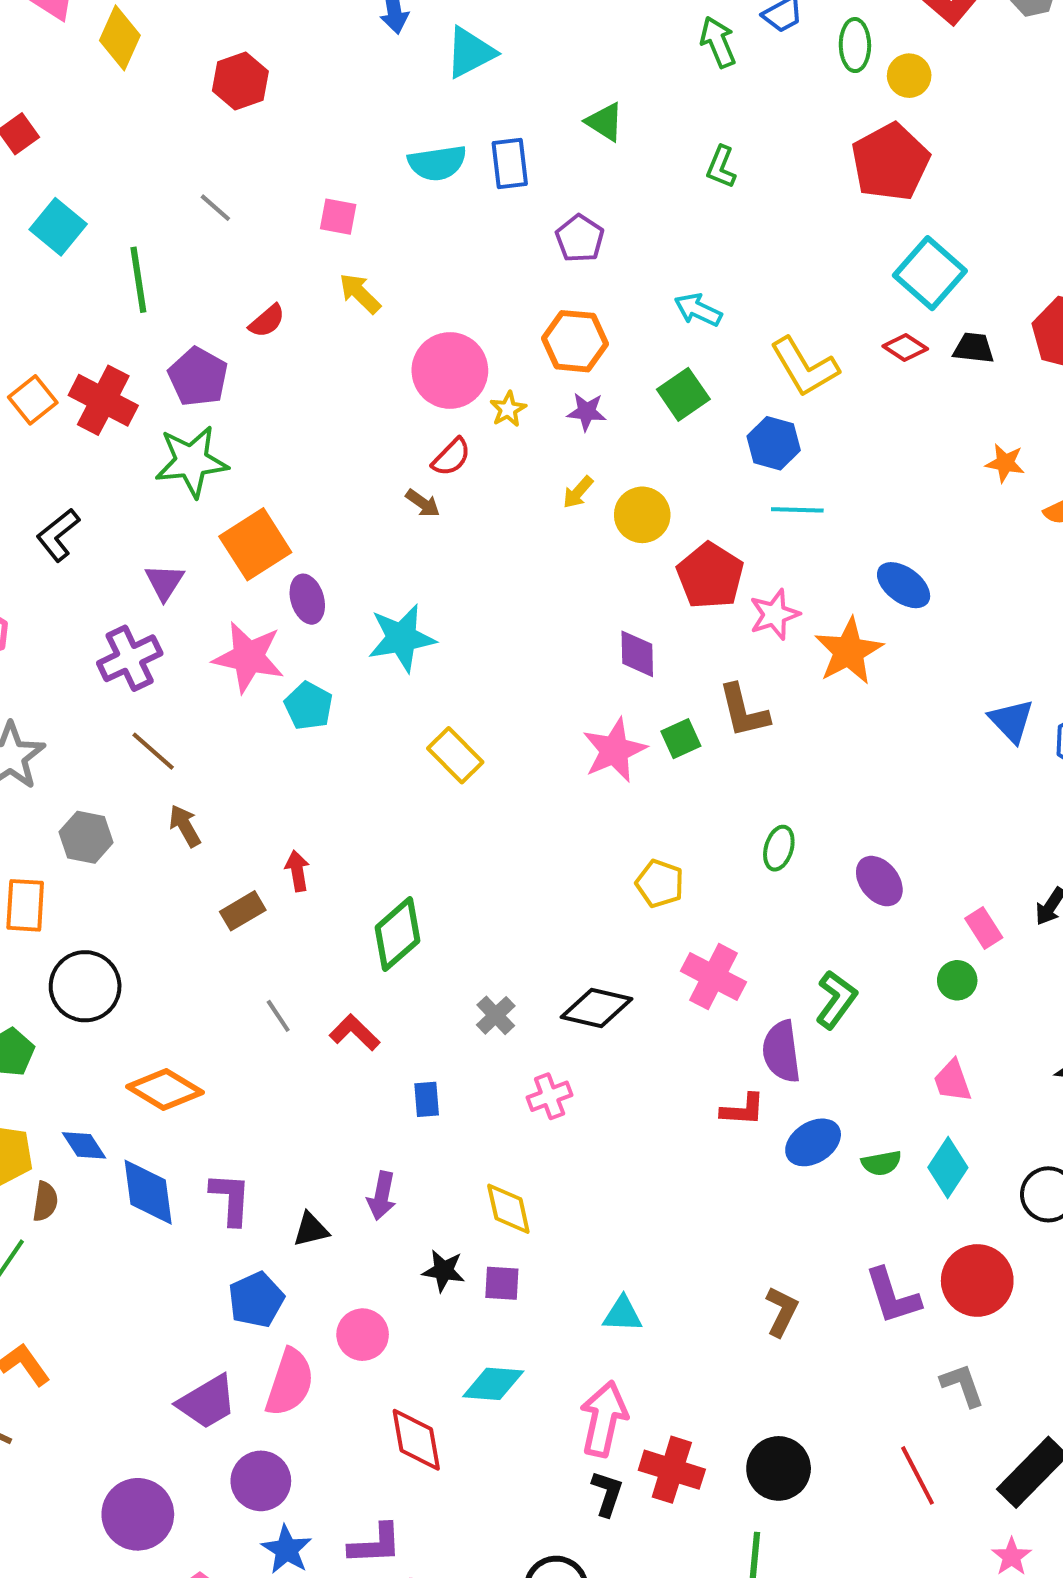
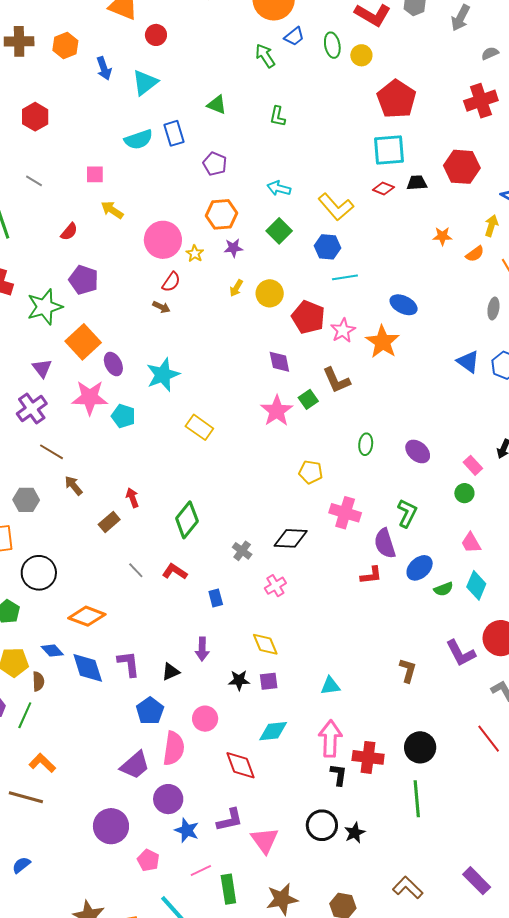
red pentagon: (890, 162) -> (396, 99), moved
cyan square: (930, 273) -> (389, 150), turned -36
purple pentagon: (198, 377) -> (84, 280), moved
blue ellipse: (813, 1142) -> (420, 568), moved

